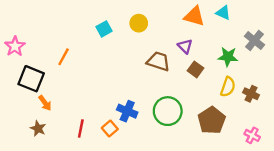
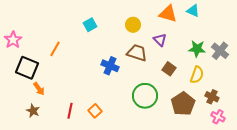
yellow circle: (139, 23) -> (133, 25), moved
gray cross: (254, 41) -> (220, 51), moved
brown square: (195, 69) -> (169, 69), moved
brown cross: (251, 94) -> (212, 97), moved
blue cross: (127, 111) -> (110, 66), moved

